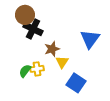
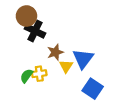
blue triangle: (90, 39) -> (83, 59), moved
blue square: (76, 83) -> (93, 89), moved

